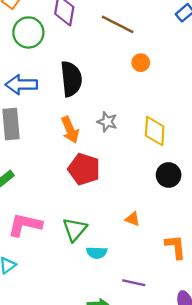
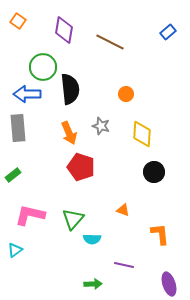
green circle: (28, 32) -> (43, 67), moved
orange circle: (141, 63) -> (126, 94), moved

